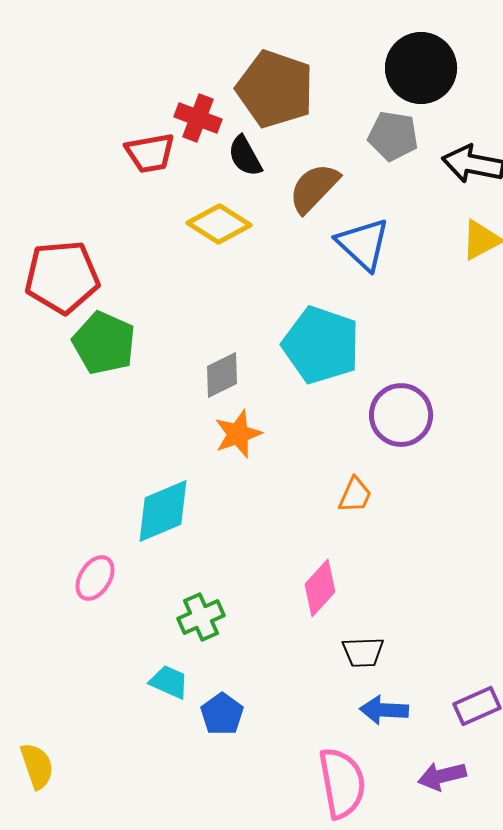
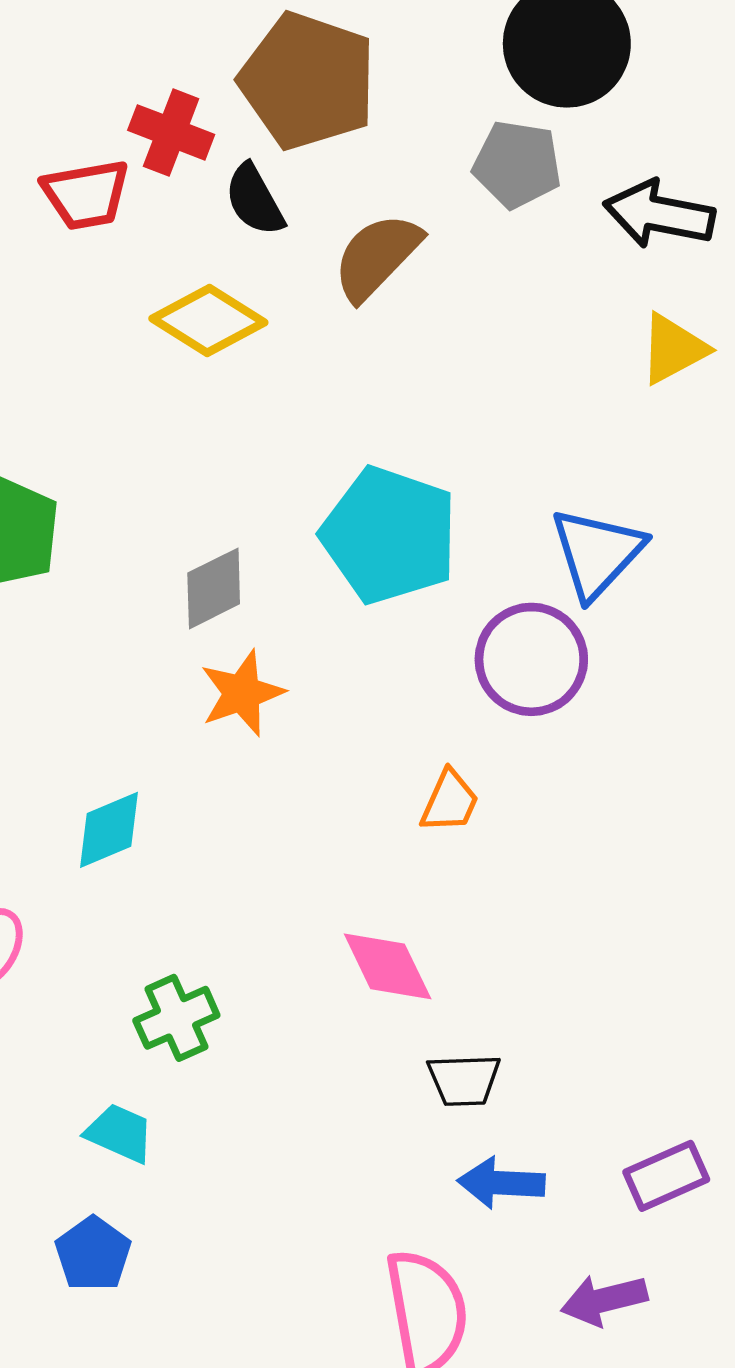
blue triangle: (363, 244) -> (597, 553), moved, turned 30
cyan diamond: (163, 511) -> (109, 830), size x0.7
pink diamond: (320, 588) -> (388, 966), turned -68
blue pentagon: (222, 714) -> (93, 1254), moved

